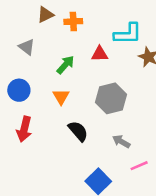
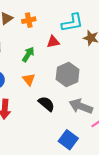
gray arrow: (121, 141) -> (81, 106), size x1.6

